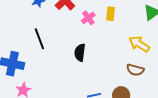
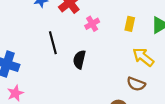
yellow rectangle: (111, 14) -> (130, 24), moved
black line: (39, 39) -> (53, 43), moved

